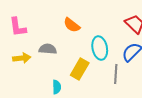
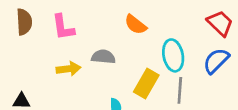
gray line: (116, 74) -> (180, 90), moved

